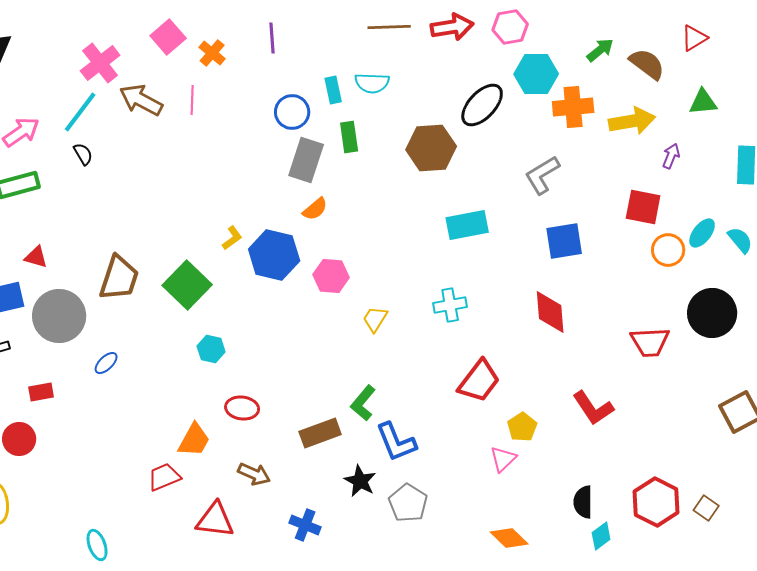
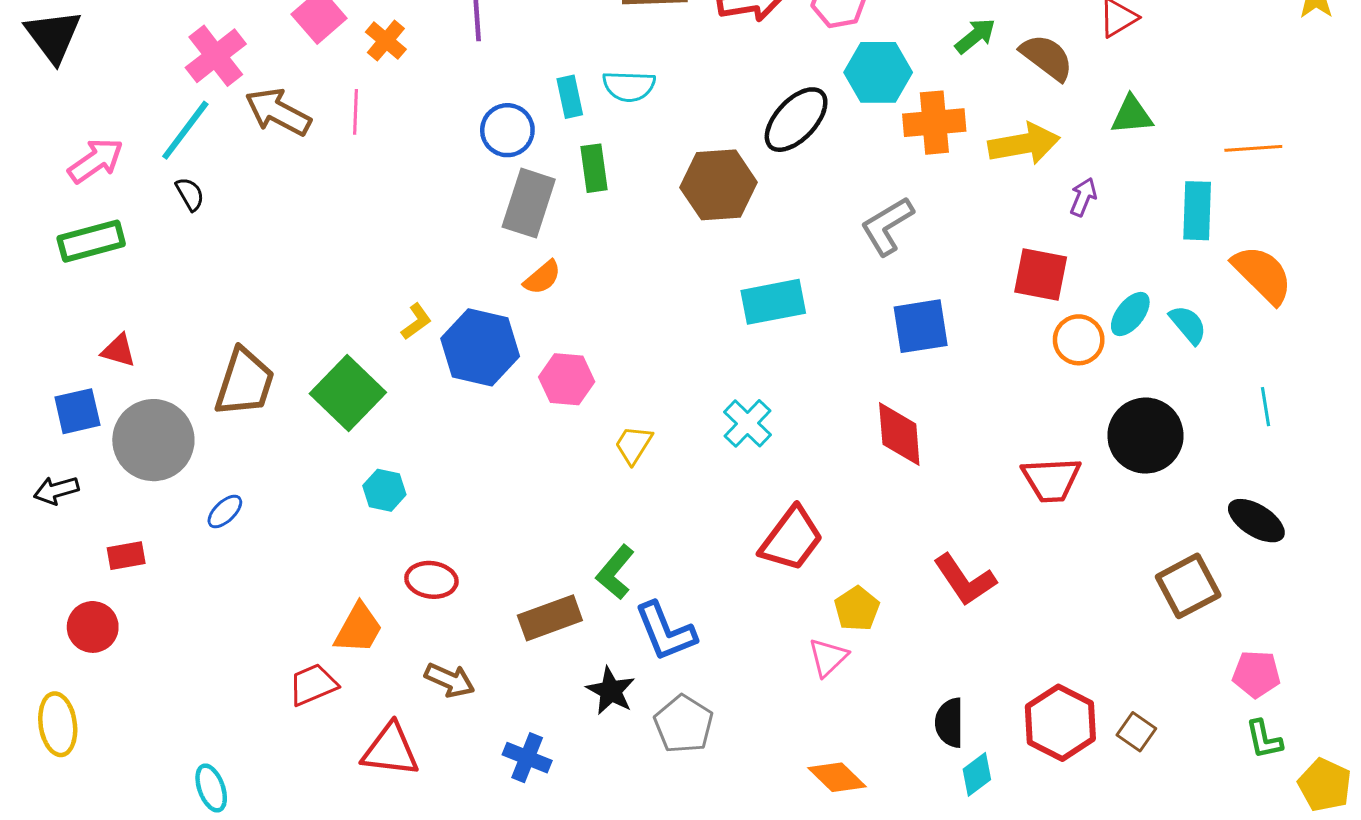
cyan cross: (450, 305) -> (747, 423), turned -36

